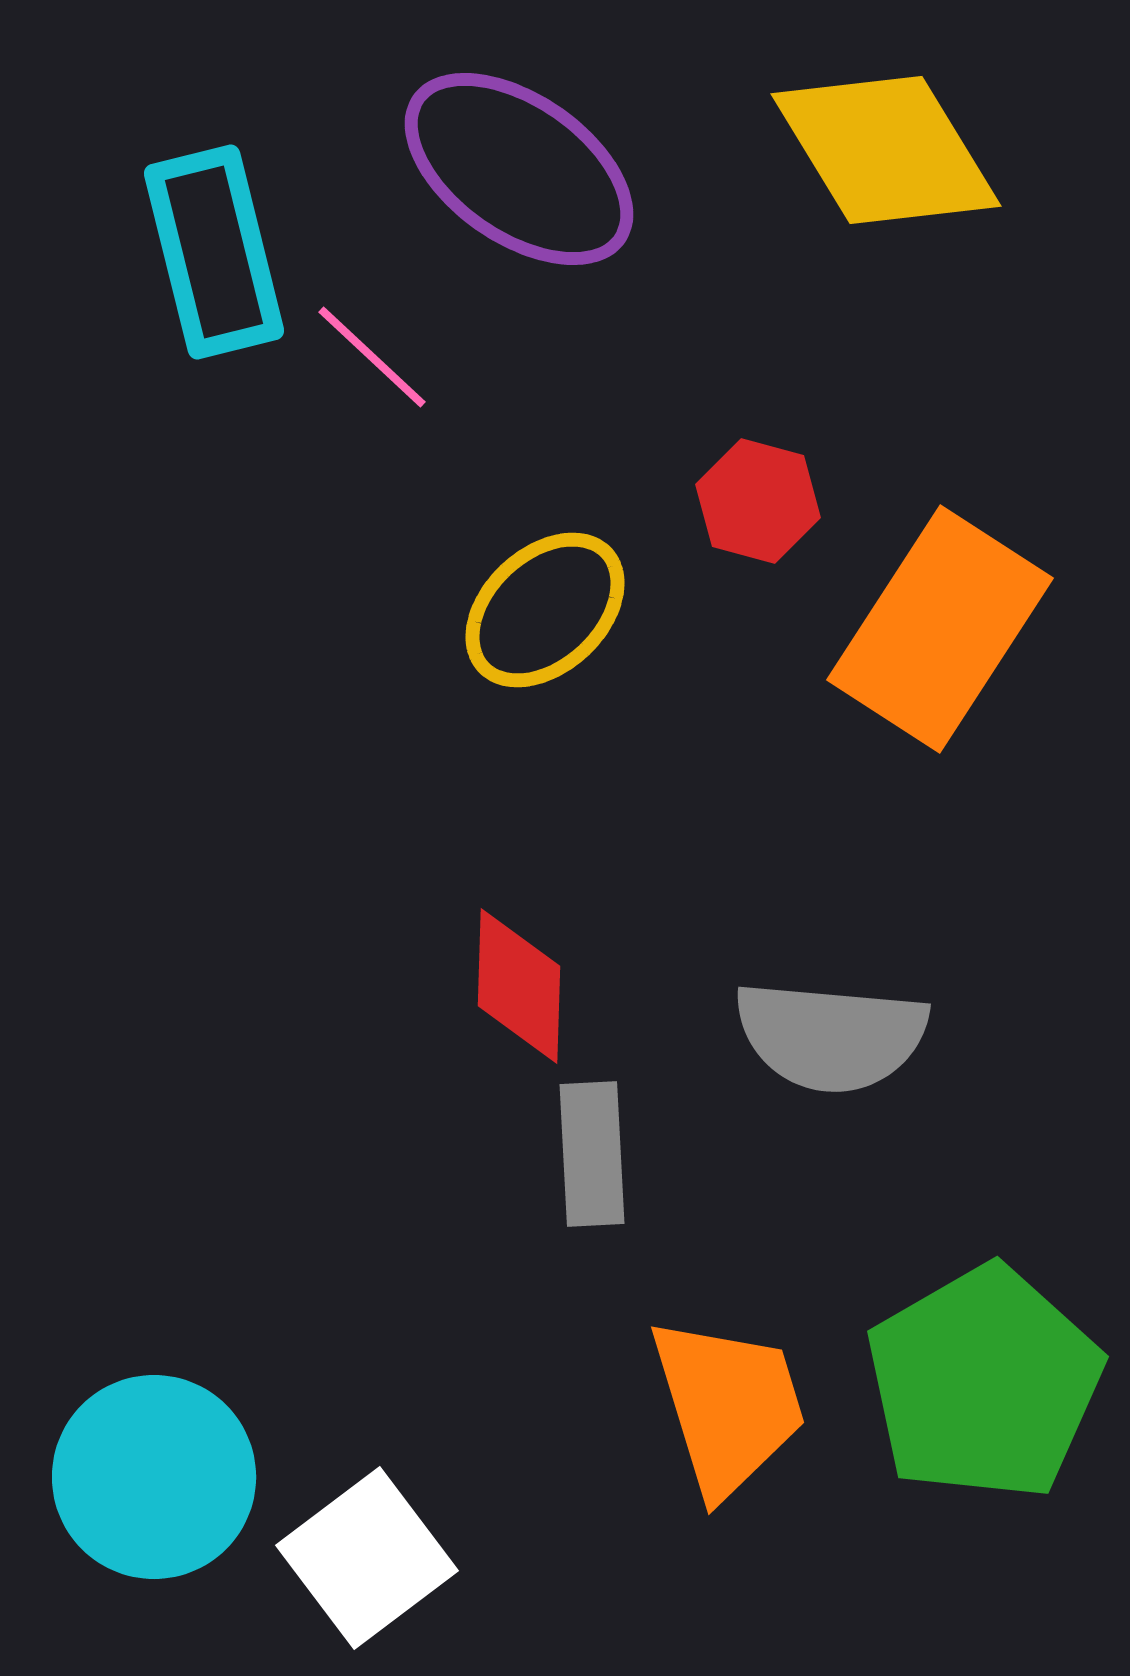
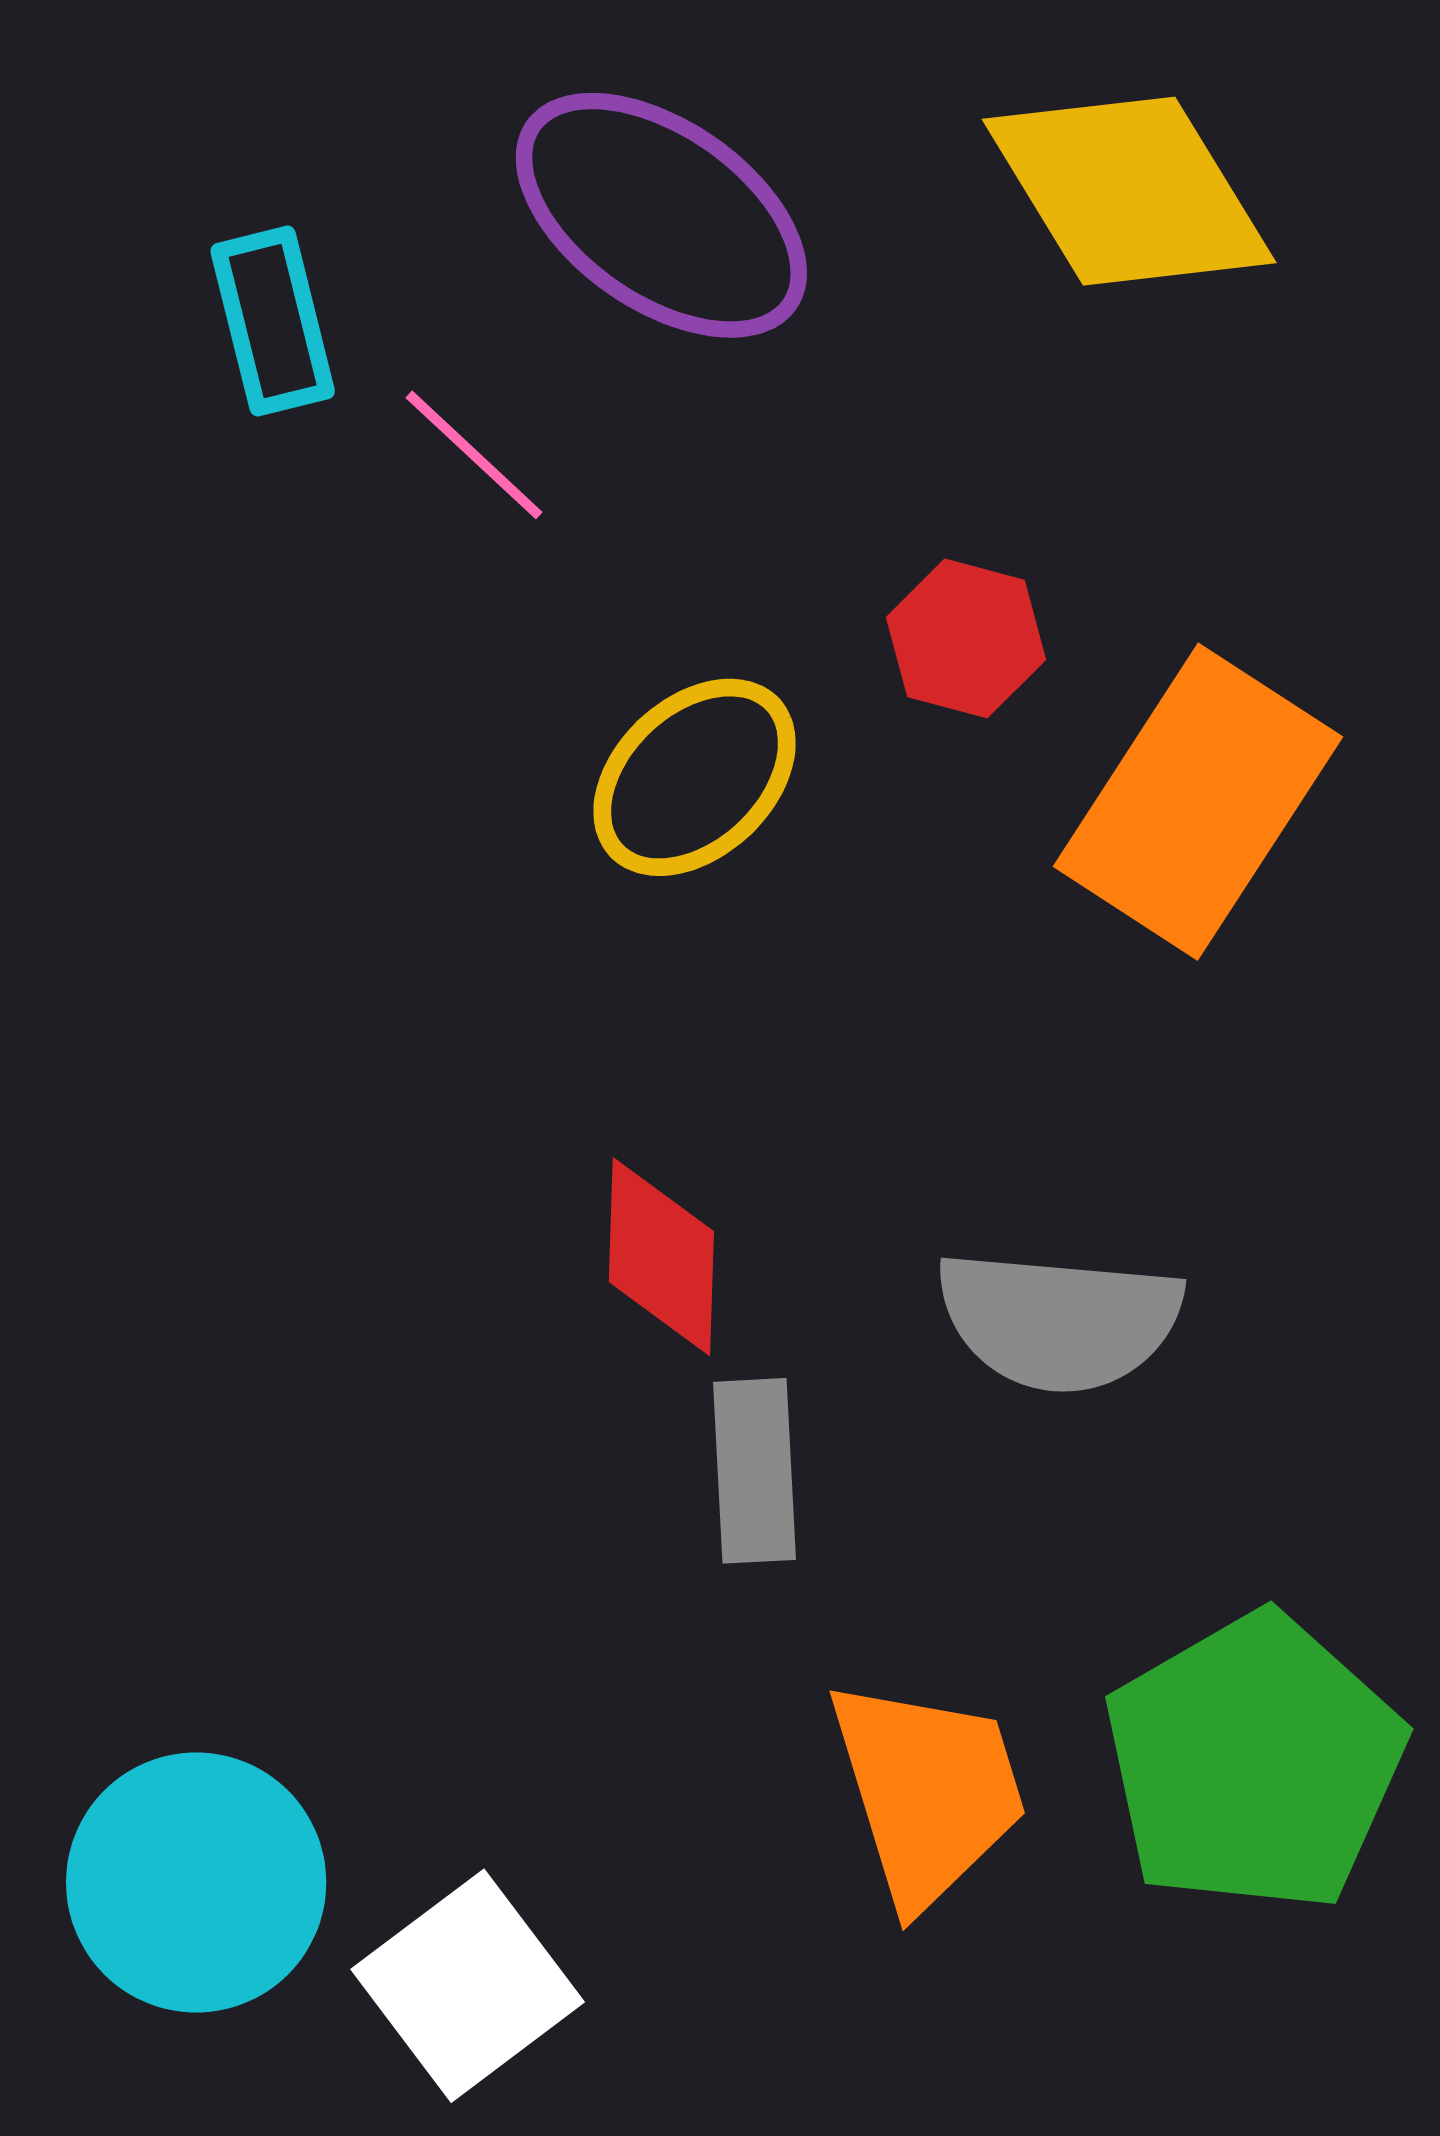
cyan rectangle: (214, 252) -> (273, 321), size x0.7

